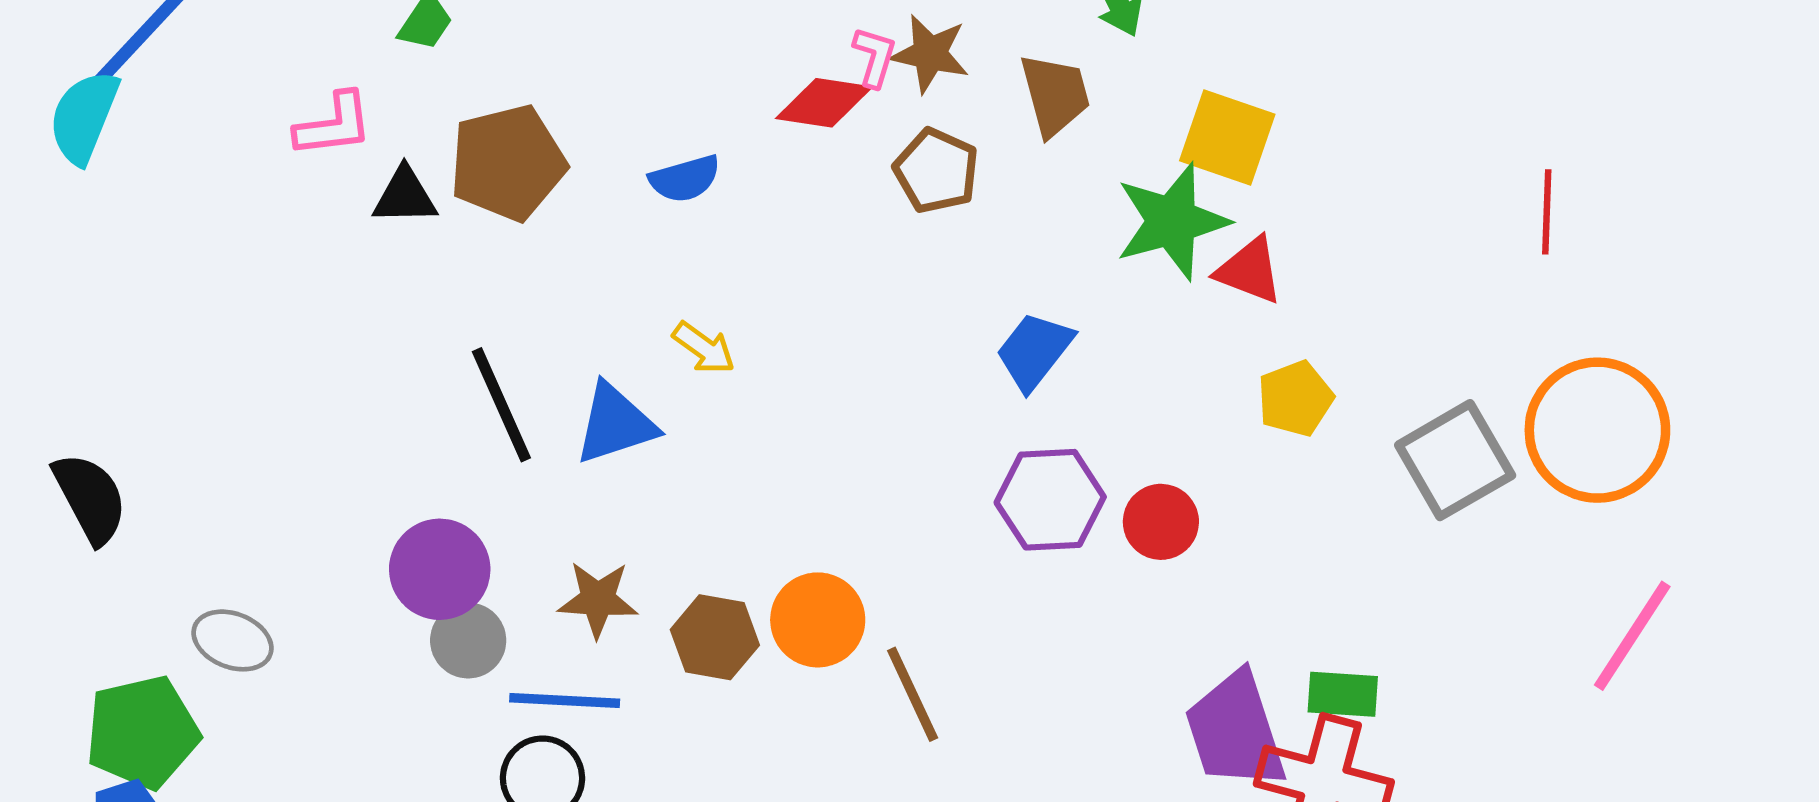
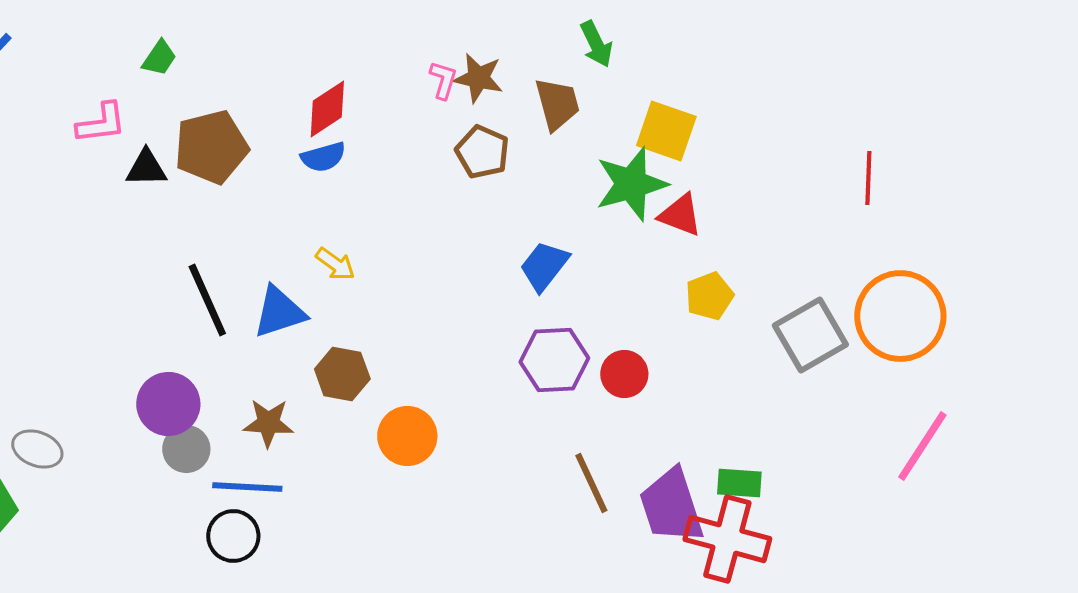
red diamond: (824, 103) -> (327, 109), moved, turned -42
brown hexagon: (715, 637) -> (342, 374), moved
brown line: (913, 694) -> (591, 483), moved

